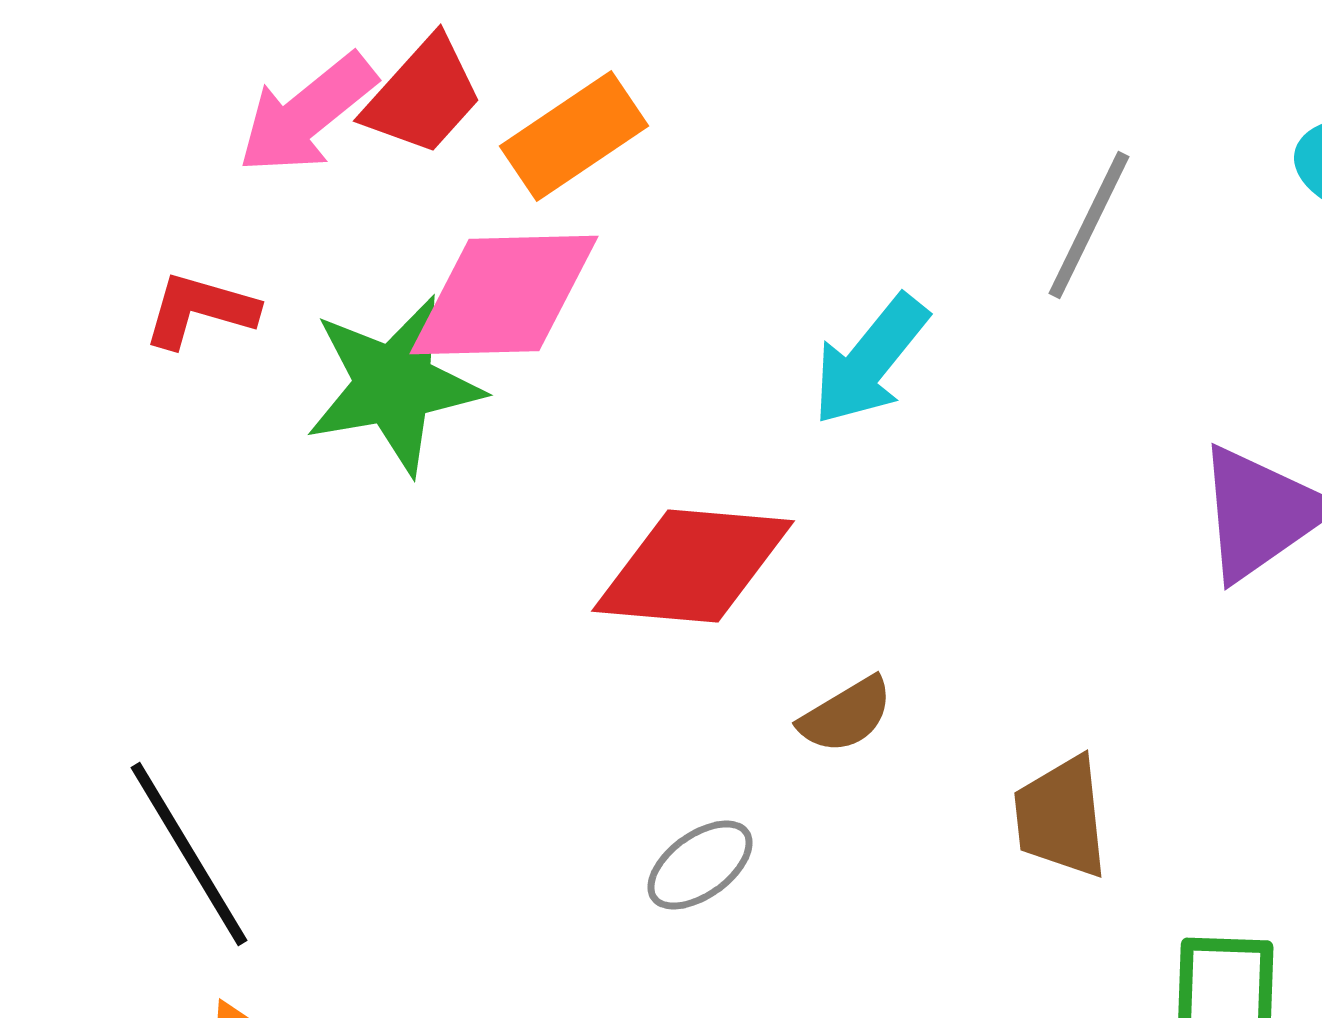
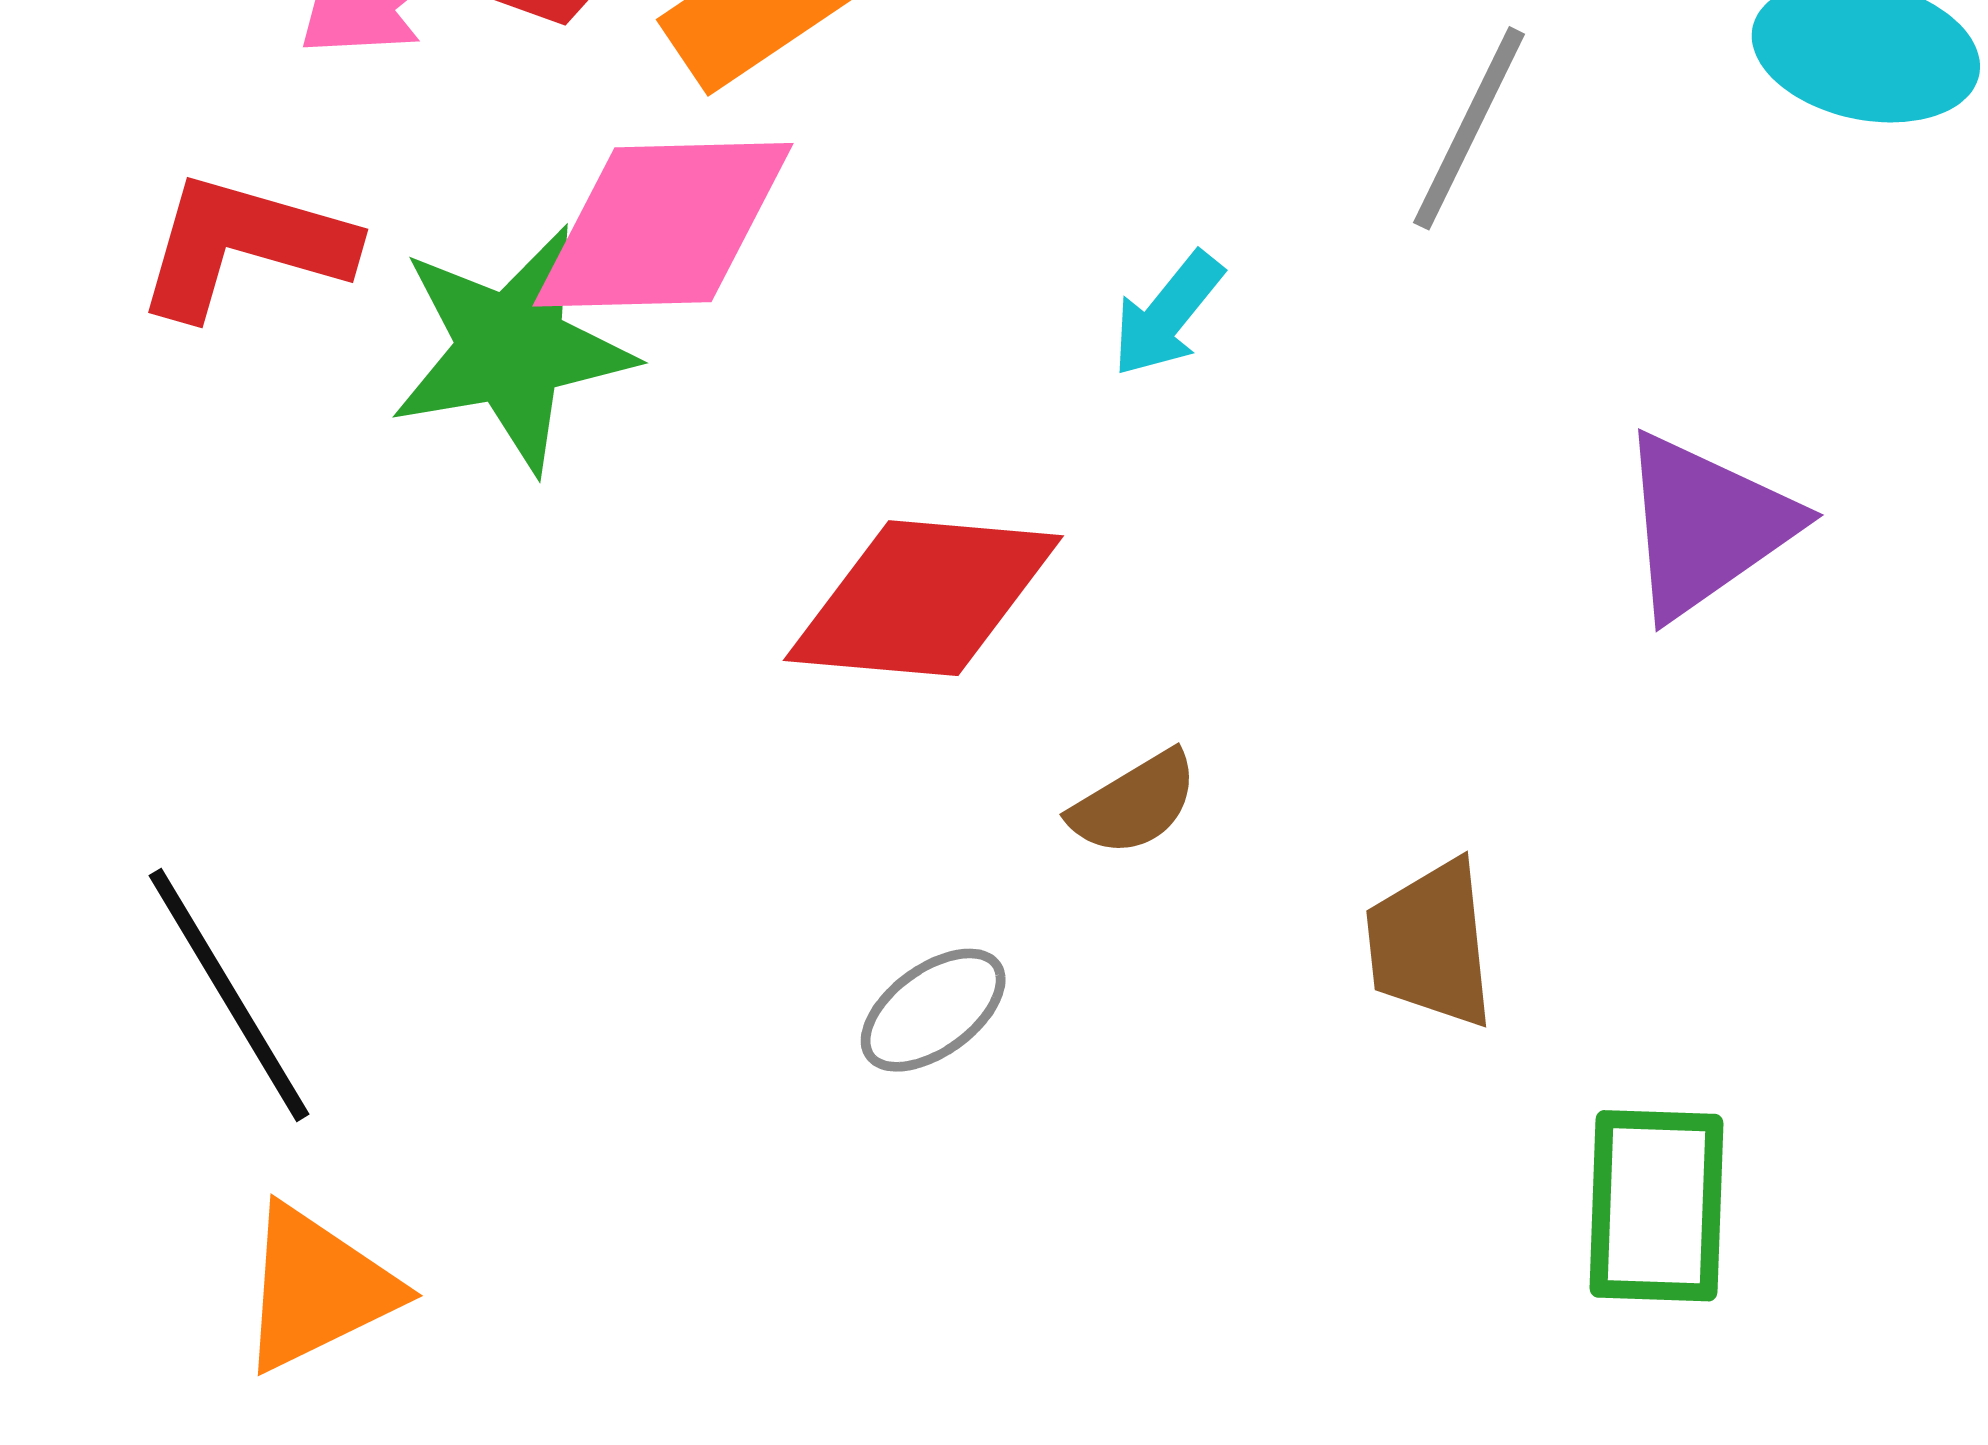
red L-shape: (200, 310) -> (244, 245), size x1.4
cyan arrow: (870, 360) -> (1167, 314), size x0.7

